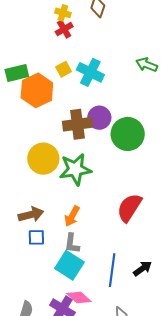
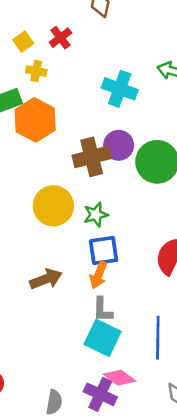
yellow cross: (63, 13) -> (36, 71), moved
yellow square: (64, 69) -> (23, 42), moved
cyan cross: (90, 72) -> (120, 89), moved
green star: (75, 169) -> (96, 215), size x0.6
blue square: (36, 237) -> (104, 251), moved, size x1.4

